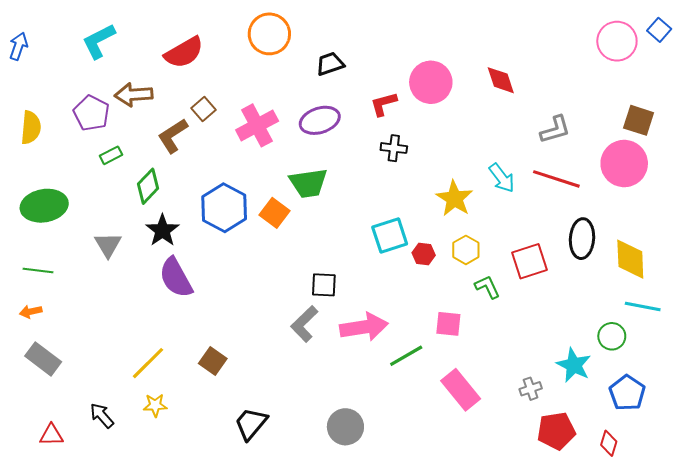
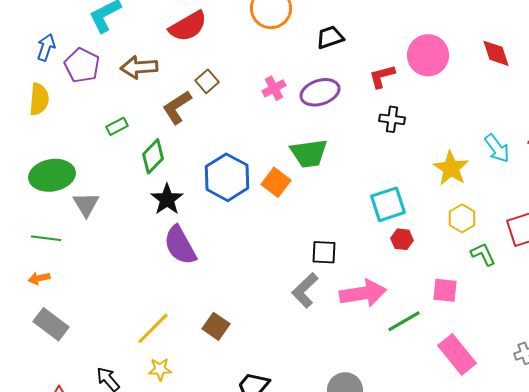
blue arrow: (18, 46) -> (46, 47), moved
purple pentagon: (91, 113) -> (82, 65), moved
pink cross: (257, 125) -> (274, 88), moved, size x0.6
gray triangle: (108, 245) -> (86, 204), moved
red hexagon: (424, 254) -> (402, 239), moved

